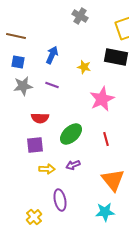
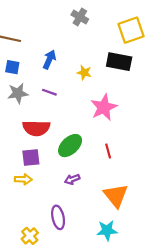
red semicircle: (40, 118) -> (36, 128), size x1.4
yellow arrow: (47, 169) -> (23, 179), moved

